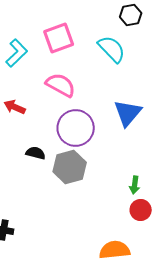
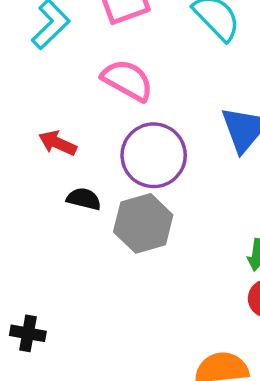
red arrow: (15, 107) -> (58, 143), moved

